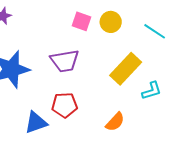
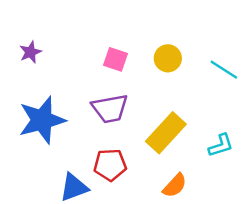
pink square: (82, 21) -> (115, 59), moved
yellow rectangle: (126, 69) -> (166, 133), moved

